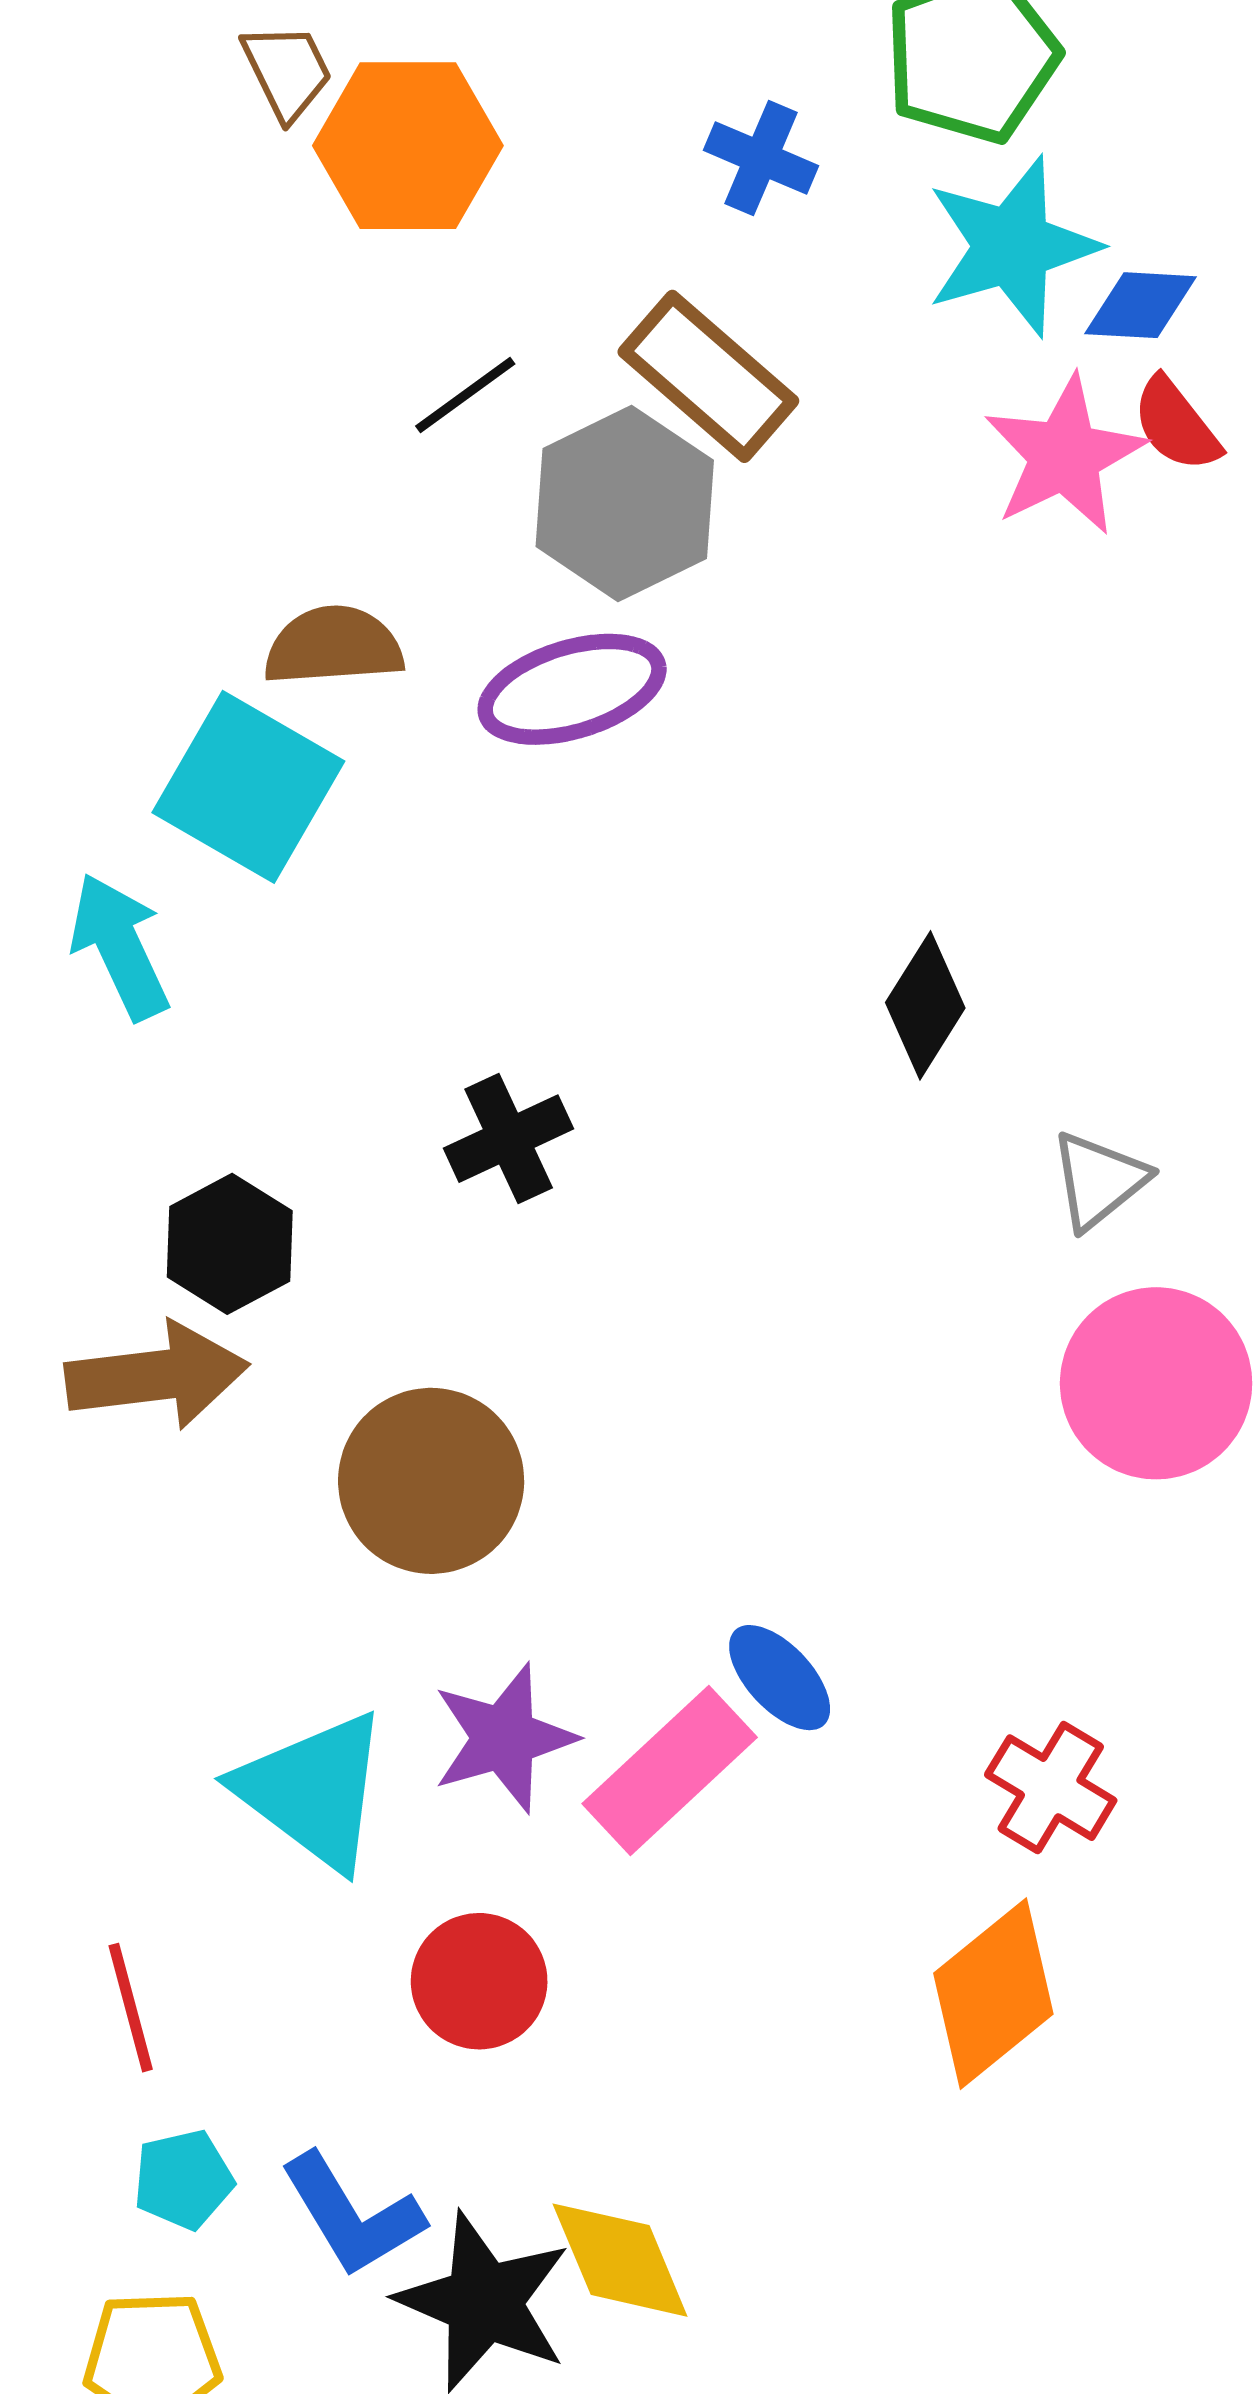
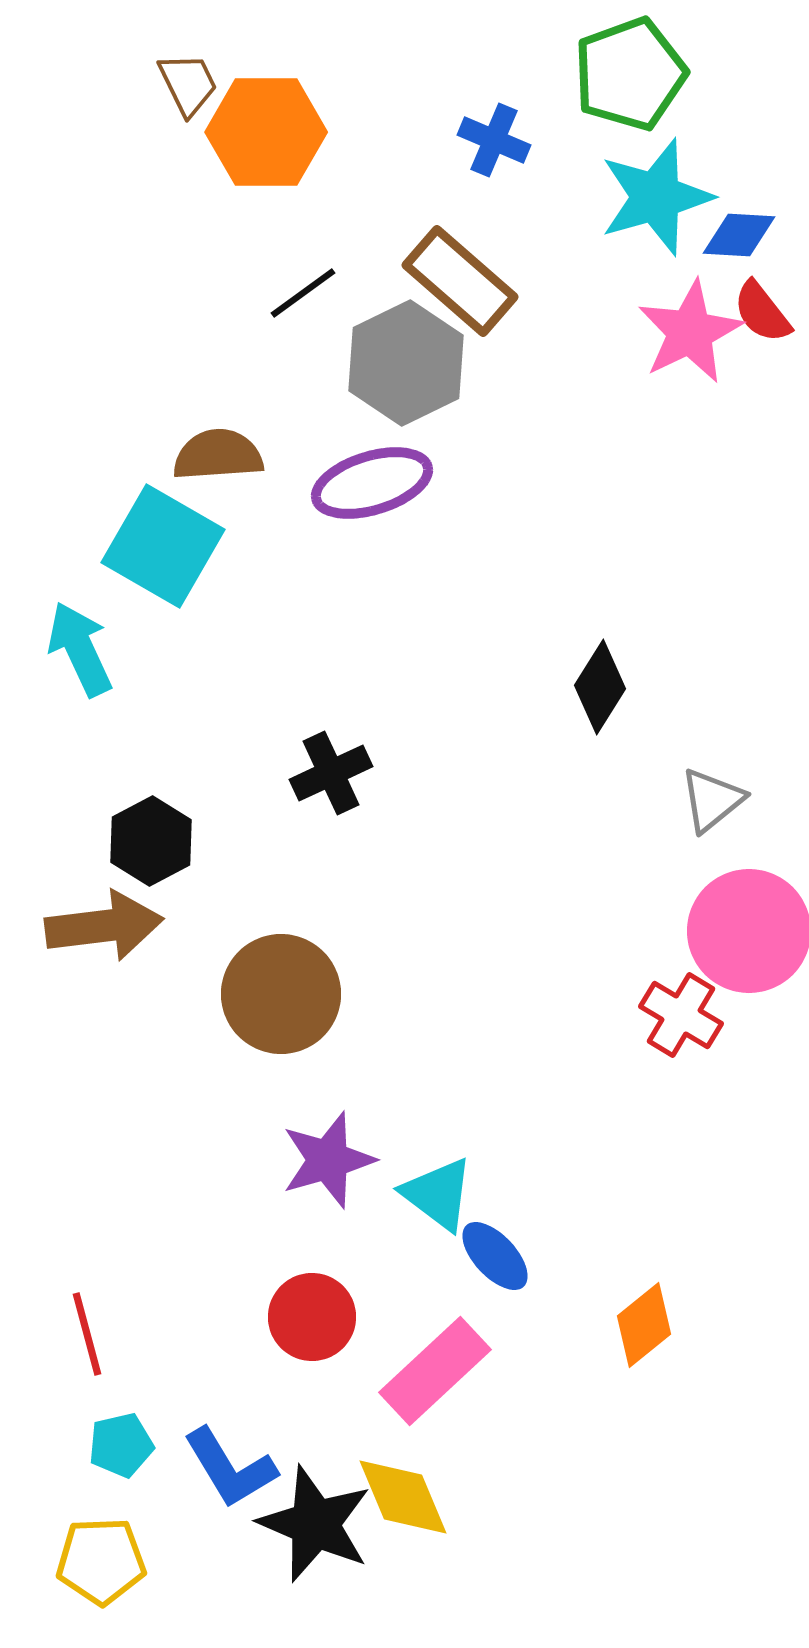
blue ellipse: (780, 1678) -> (495, 1256), moved
pink rectangle: (670, 1771) -> (435, 1371), moved
red cross: (1051, 1788) -> (681, 1015), moved
cyan triangle: (313, 1791) -> (438, 1194), moved, size x0.7
orange diamond: (993, 1994) -> (644, 1325), size x0.7

